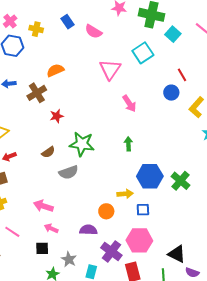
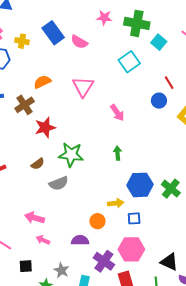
blue rectangle: (68, 22) -> (53, 33), size x1.6
pink triangle: (110, 69) -> (83, 87), moved
red star: (57, 116) -> (45, 127), size x1.5
black square: (42, 248) -> (26, 266), moved

